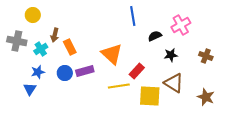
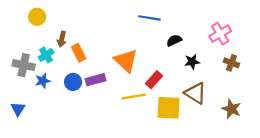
blue line: (133, 16) -> (149, 18), turned -72
pink cross: (181, 25) -> (220, 34), moved
gray cross: (17, 41) -> (24, 65), moved
blue triangle: (30, 89) -> (18, 109), moved

